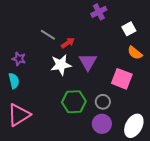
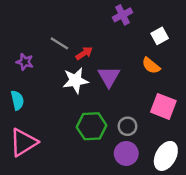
orange semicircle: (135, 53) -> (151, 66), moved
purple star: (19, 59) -> (25, 62), moved
pink square: (122, 79) -> (163, 106), moved

